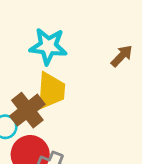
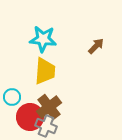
brown cross: (27, 110) -> (49, 107), moved

